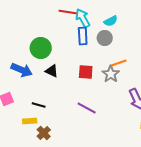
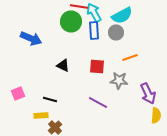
cyan semicircle: (111, 21) -> (122, 16), size x1.5
green circle: (41, 48) -> (71, 22), moved
blue arrow: (22, 70) -> (31, 38), moved
gray star: (111, 74) -> (119, 80), moved, turned -30

